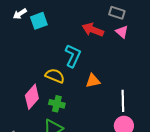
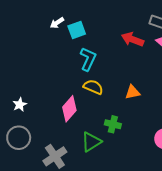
cyan L-shape: (73, 56) -> (88, 59), moved
green cross: (57, 104) -> (113, 124), moved

